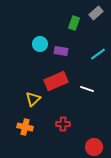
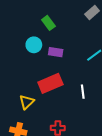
green rectangle: (74, 23) -> (48, 23), moved, turned -56
white line: (87, 89) -> (83, 92), turned 64

